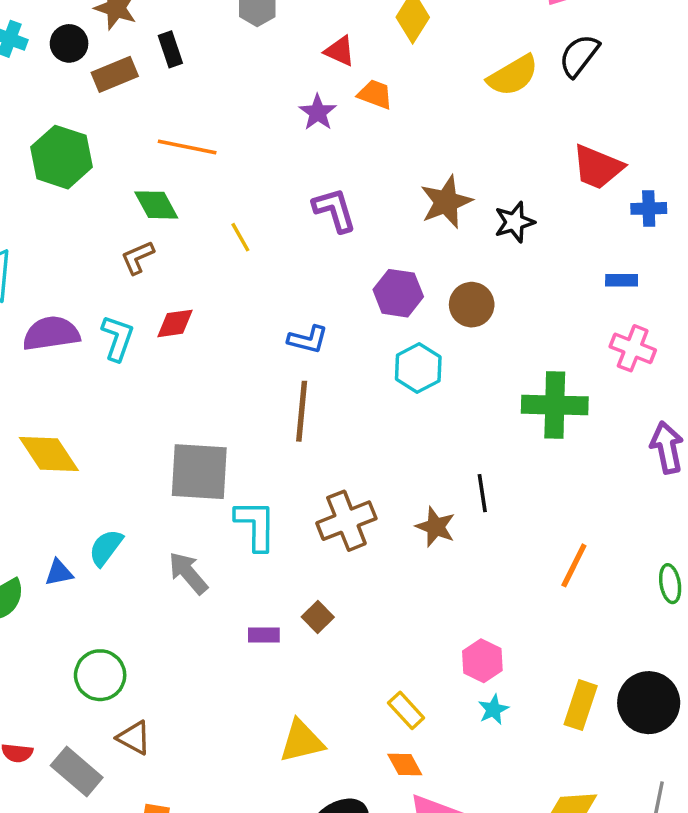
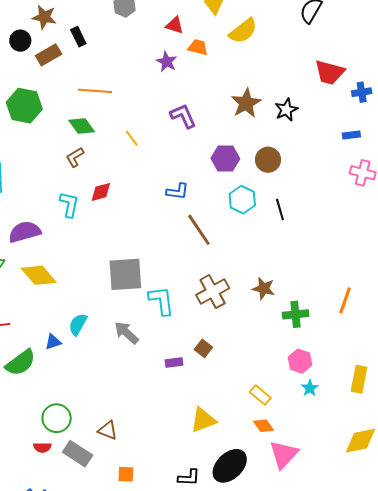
yellow semicircle: (513, 75) -> (243, 31), moved
purple semicircle: (51, 333) -> (25, 232), moved
green cross: (555, 405) -> (296, 314), moved, size x0.7
brown line: (302, 411) -> (199, 230), moved, turned -32
black line: (482, 493) -> (280, 210), moved
green circle: (100, 675) -> (57, 418), moved

